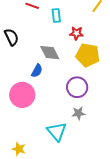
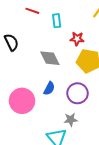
blue semicircle: (37, 71) -> (49, 88), moved
gray star: (78, 113) -> (71, 120), moved

